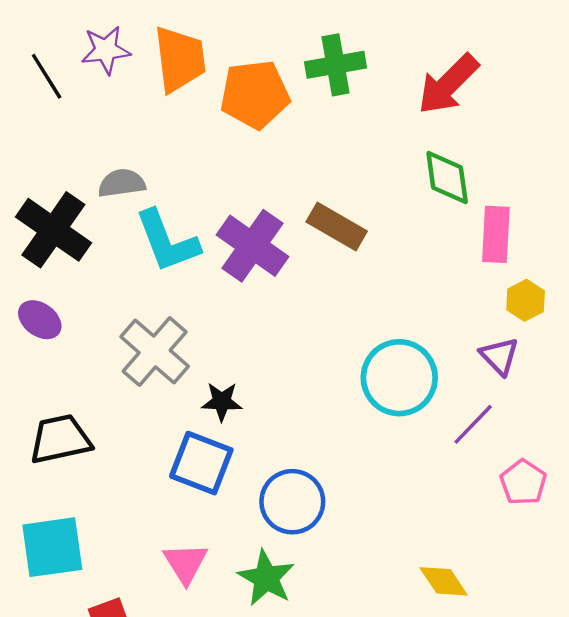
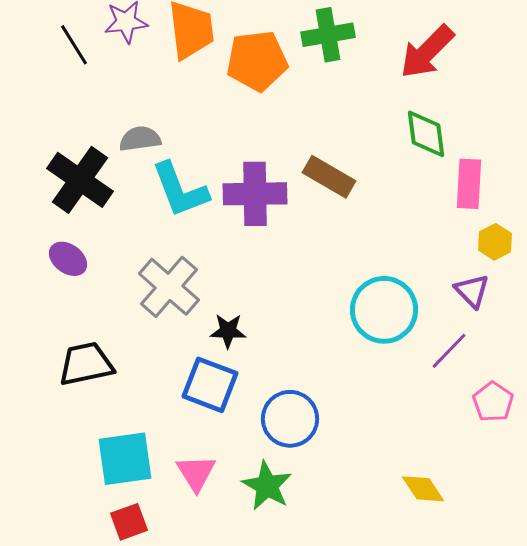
purple cross: (252, 246) -> (255, 194), turned -36
cyan square: (52, 547) -> (125, 459), moved

